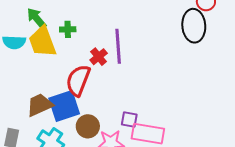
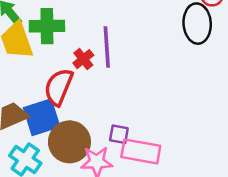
green cross: (68, 29) -> (47, 26), size x1.8
brown circle: (88, 126) -> (69, 142), size x1.5

